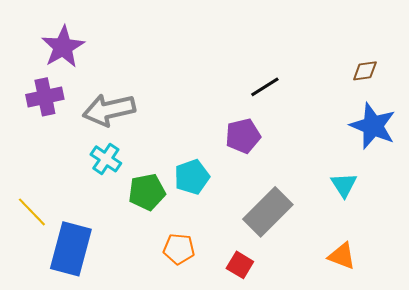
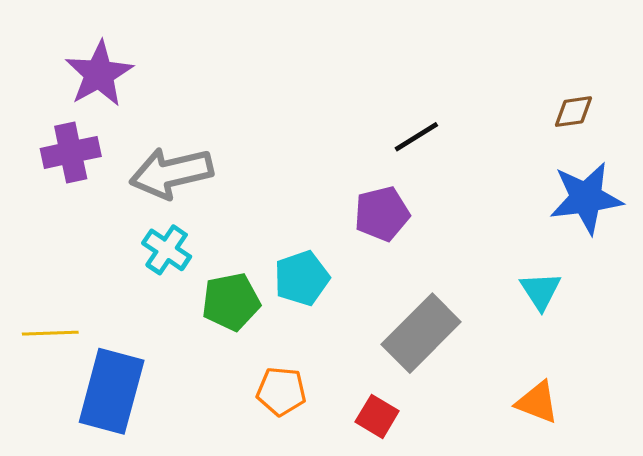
blue star: (373, 126) -> (586, 198), turned -30
yellow line: (32, 212) -> (50, 333), turned -48

